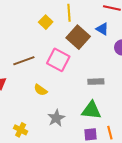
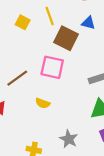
yellow square: (46, 22) -> (23, 22), moved
gray star: (56, 118) -> (69, 139), moved

